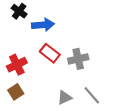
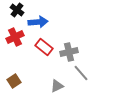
red cross: (17, 65) -> (15, 37), moved
gray line: (92, 95) -> (81, 73), moved

